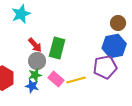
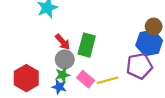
brown circle: (118, 23) -> (154, 26), moved

